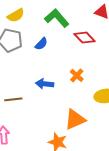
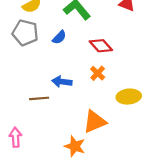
red diamond: (84, 38) -> (101, 46), moved
brown line: (13, 99) -> (39, 98), moved

